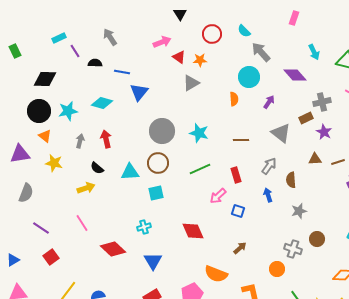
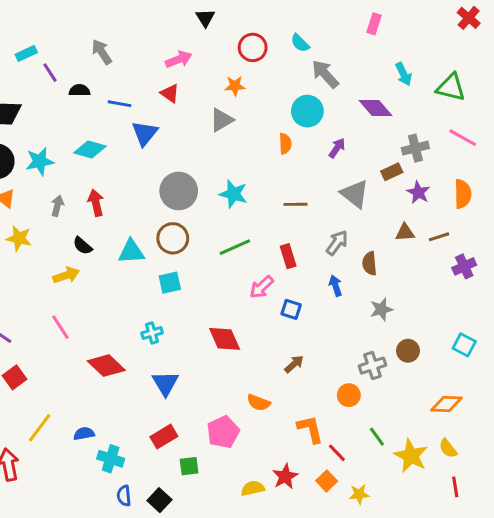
red triangle: (179, 57) -> (170, 93), moved
gray cross: (293, 249) -> (372, 366), turned -36
orange semicircle: (216, 274) -> (259, 403), size x0.7

